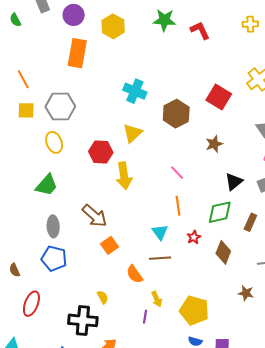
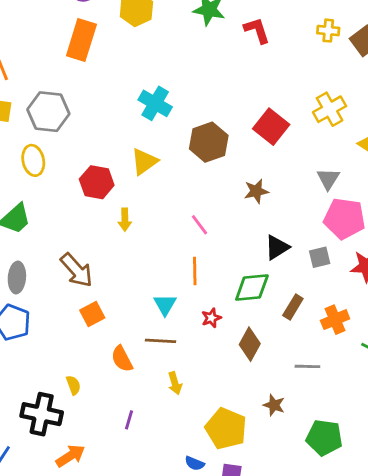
yellow arrow: (124, 176) -> (125, 220), size x0.6
yellow arrow: (157, 299) -> (175, 383), moved
yellow pentagon: (194, 310) -> (226, 429), moved

